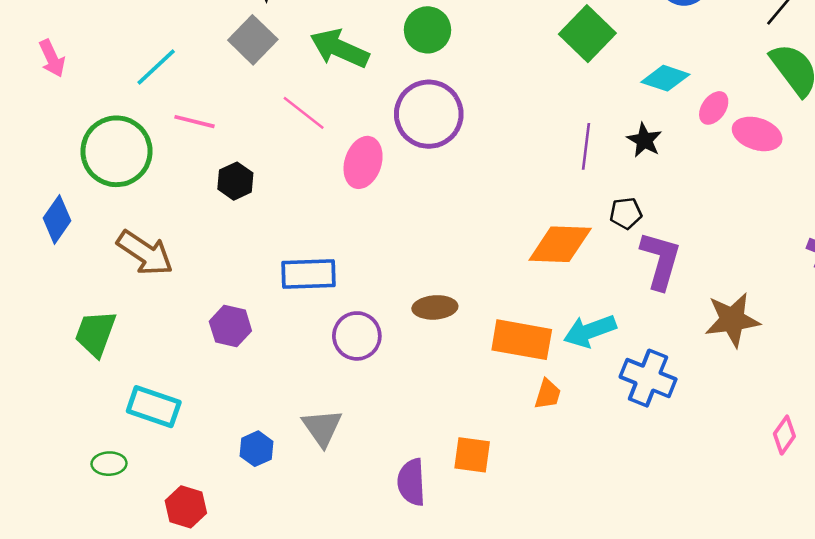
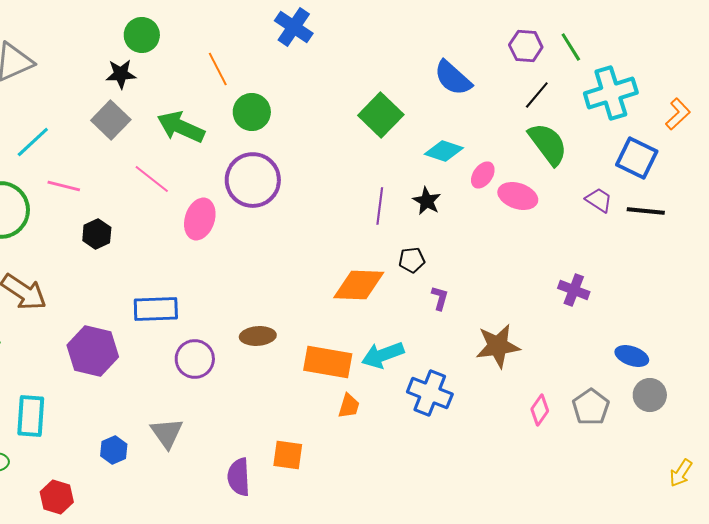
purple L-shape: (660, 260) -> (440, 298), size x0.5
purple hexagon: (230, 326) -> (93, 351), size x1.5
cyan rectangle: (154, 407) -> (31, 416), turned 75
pink diamond: (784, 435) -> (540, 410), moved

